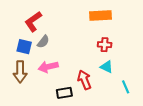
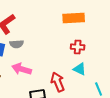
gray semicircle: (43, 42) -> (17, 44), turned 48
pink arrow: (48, 67) -> (22, 69), turned 30

